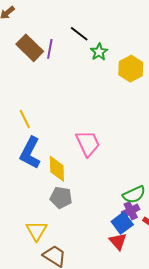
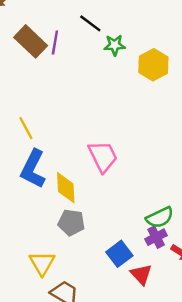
green star: (99, 52) -> (115, 45), turned 30
blue square: (122, 223) -> (119, 254), moved

